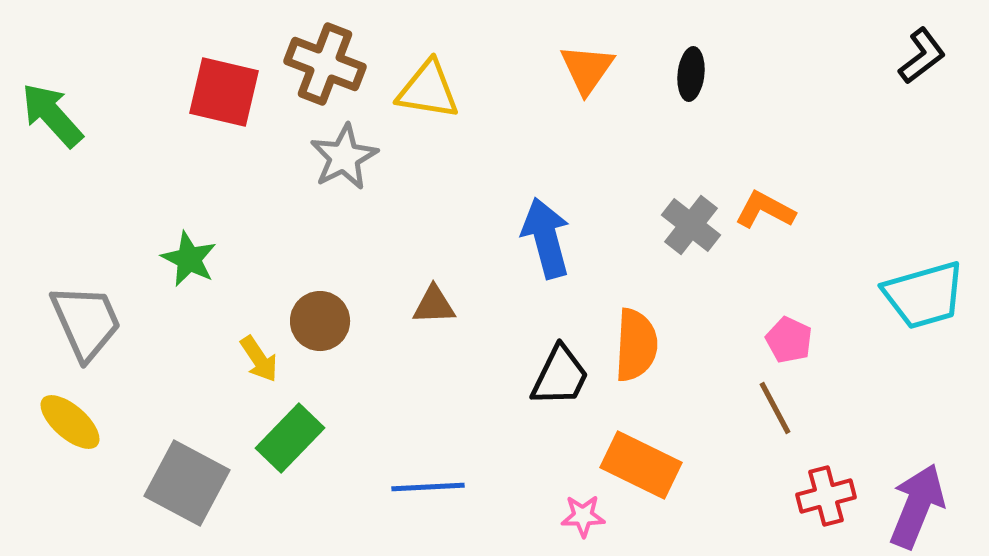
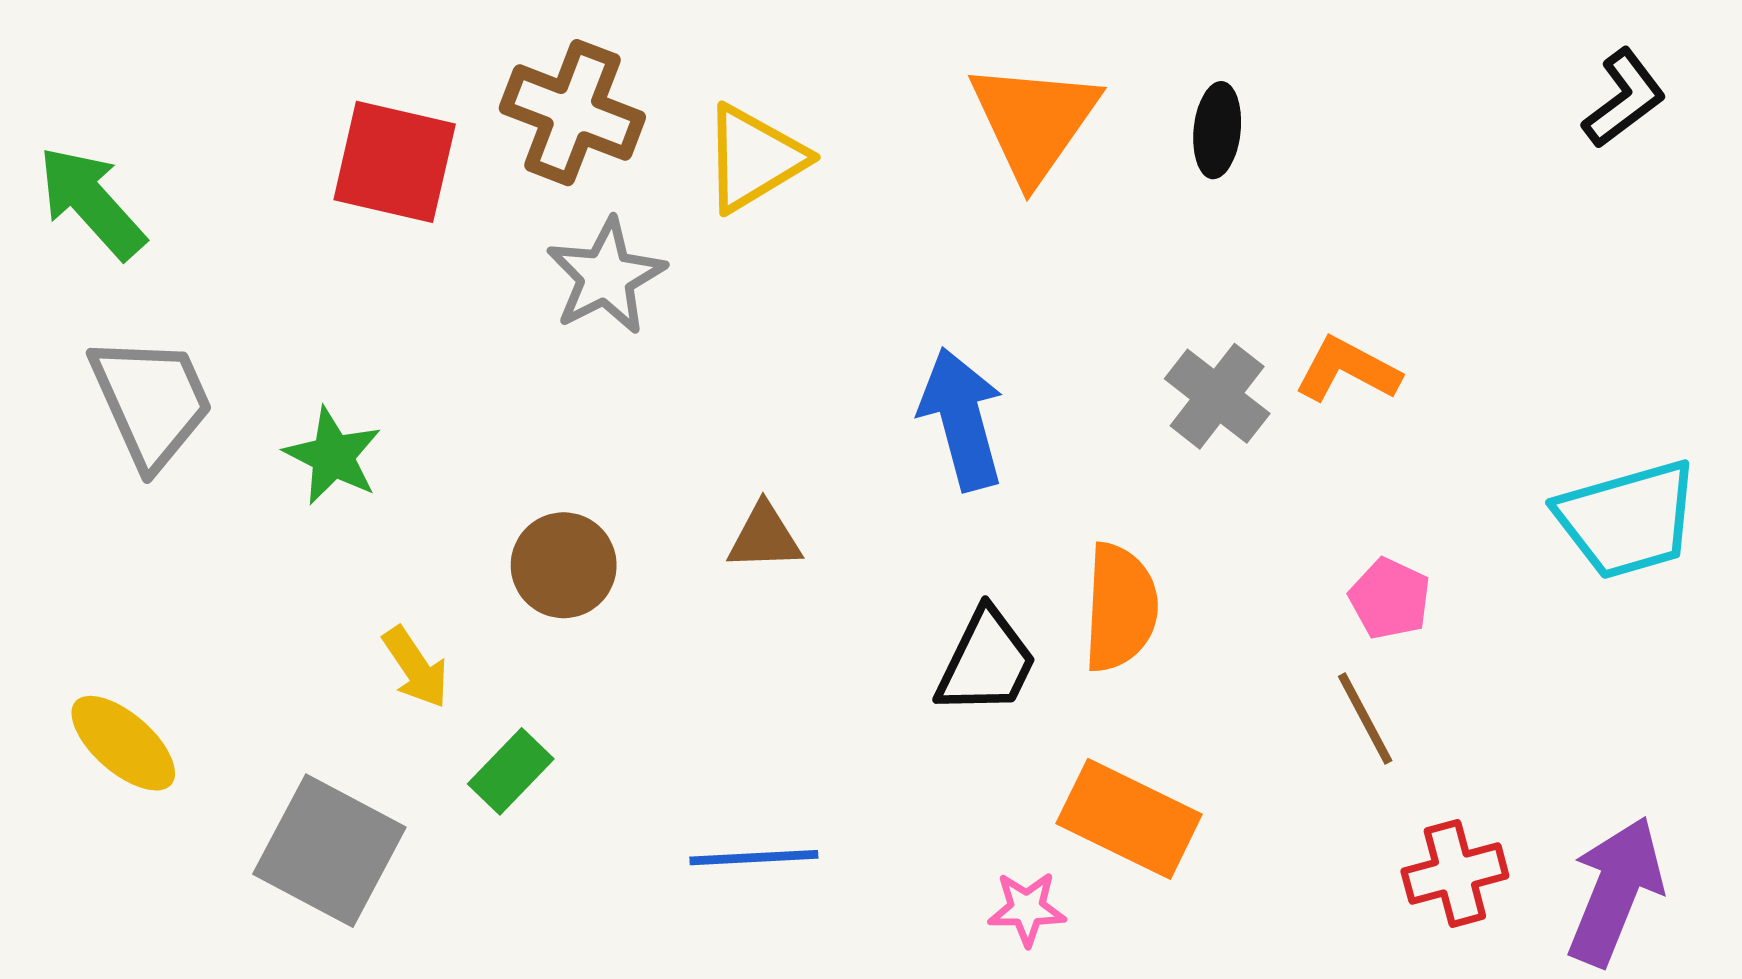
orange triangle: (587, 69) -> (1034, 121), size x1.4
yellow triangle: (428, 90) -> (754, 158), turned -40
gray trapezoid: (86, 322) -> (151, 401), moved
yellow arrow: (259, 359) -> (416, 667), moved
green rectangle: (290, 438) -> (511, 771), size x0.7

